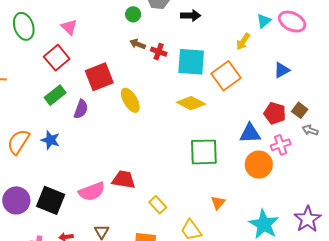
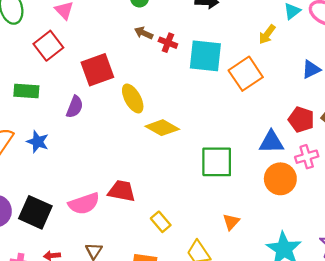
green rectangle: (55, 95) -> (26, 91), moved, turned 40
yellow diamond: (191, 103) -> (162, 128), moved

